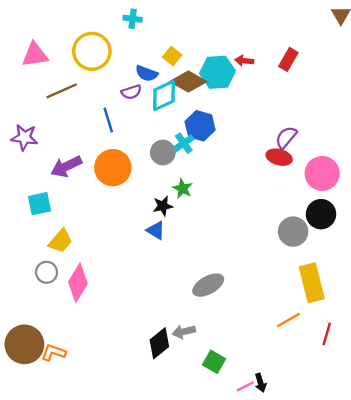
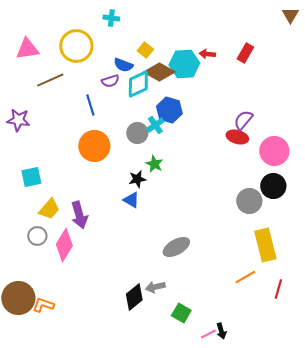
purple arrow: (66, 166) -> (79, 215), moved, turned -80

